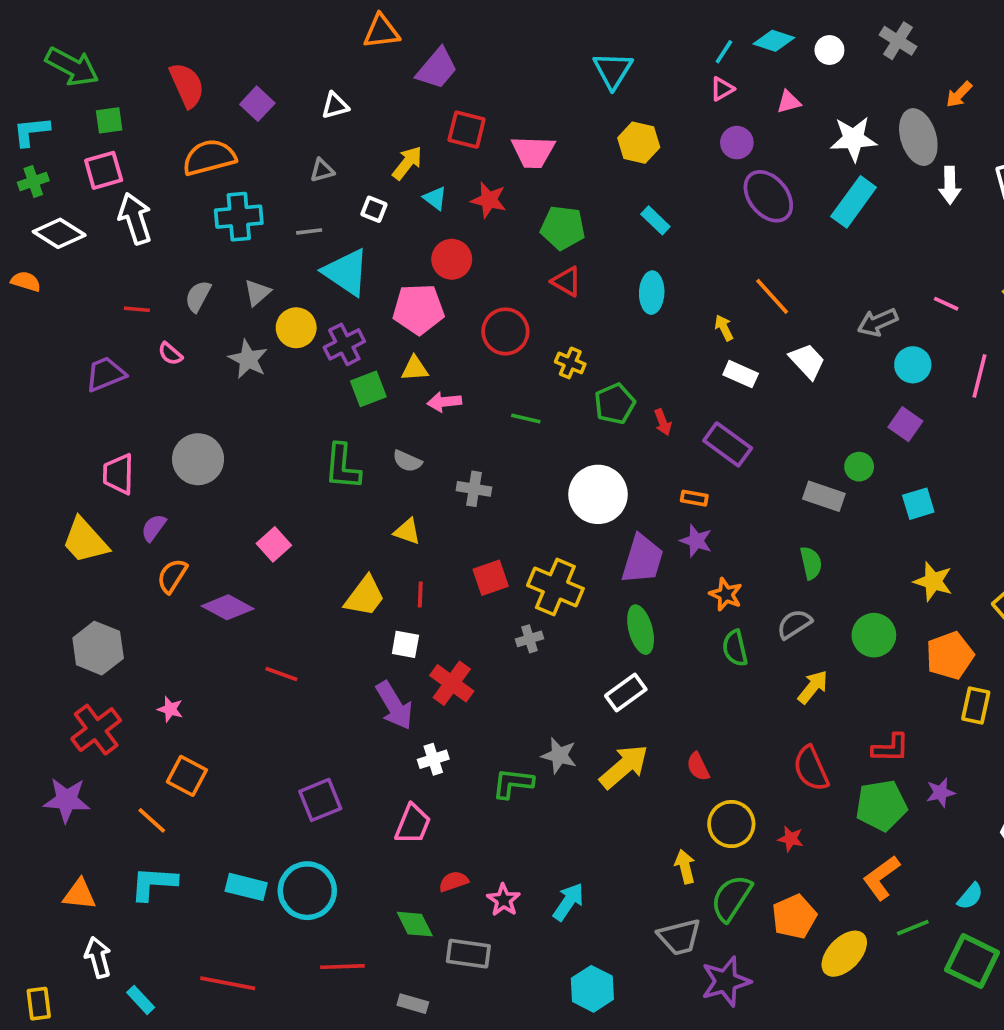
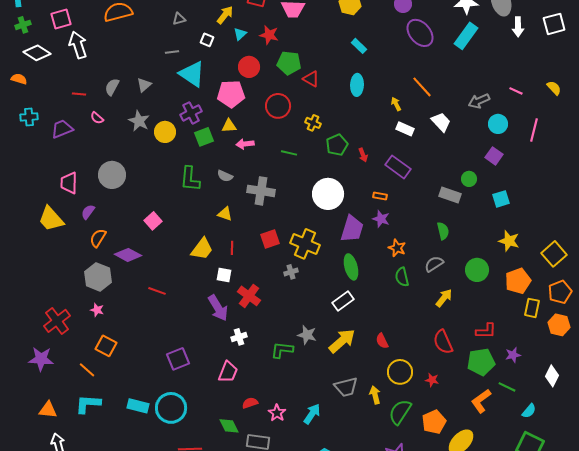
cyan triangle: (435, 198) -> (240, 34), turned 40
cyan cross: (239, 217) -> (29, 117), moved, size x0.7
green pentagon: (563, 228) -> (289, 63), moved
yellow circle: (296, 328) -> (165, 132), moved
gray cross: (474, 489) -> (261, 191), size x1.5
gray hexagon: (98, 648) -> (98, 277), moved
green line: (913, 928) -> (507, 387), moved, turned 48
gray trapezoid: (679, 937) -> (346, 387), moved

